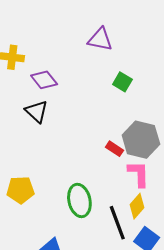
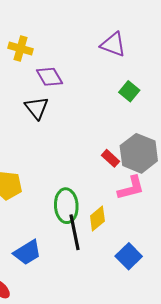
pink L-shape: (139, 174) -> (131, 188), turned 68
yellow diamond: (137, 206) -> (97, 219), moved
black line: (117, 223) -> (75, 232), moved

